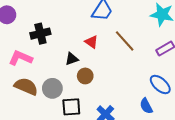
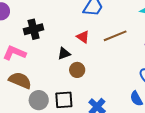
brown line: (125, 41) -> (115, 36), turned -70
gray circle: (52, 88) -> (39, 100), moved

